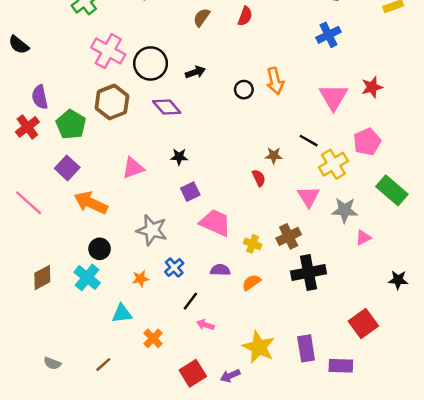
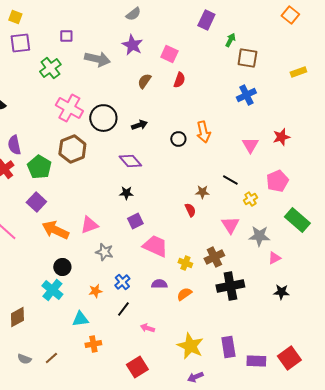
pink triangle: (333, 97) -> (250, 145), size x0.7
purple diamond: (167, 107) -> (130, 161), moved
yellow cross: (333, 164) -> (250, 199), size x0.6
pink triangle: (133, 168) -> (89, 225), moved
gray star: (152, 230) -> (104, 252), size x0.7
brown diamond: (42, 277) -> (17, 317), moved
black star: (398, 280) -> (281, 292), moved
black line: (190, 301) -> (123, 309), moved
red square: (363, 323) -> (289, 358), moved
orange cross: (153, 338) -> (93, 344), moved, turned 35
brown line: (103, 365) -> (51, 358), moved
purple arrow: (230, 376) -> (195, 377), moved

